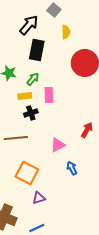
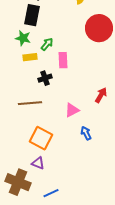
black rectangle: (37, 50) -> (32, 15), moved
yellow rectangle: (25, 96) -> (30, 57), moved
purple triangle: (39, 198) -> (38, 163), moved, turned 40

